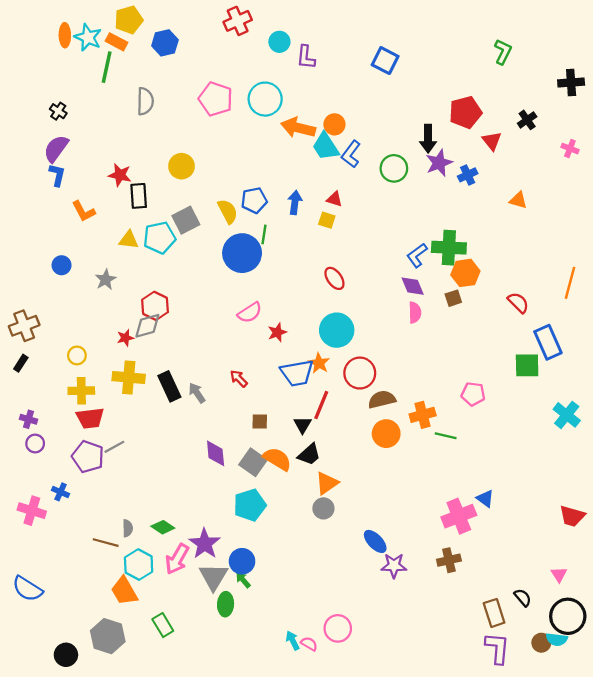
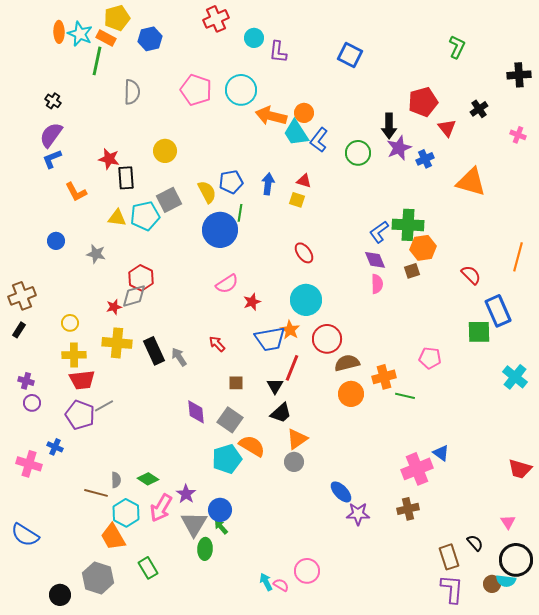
blue L-shape: (57, 175) -> (52, 159), turned -125
orange triangle: (518, 200) -> (471, 182), size x1.8
gray star: (106, 280) -> (96, 254), turned -30
orange semicircle: (277, 459) -> (252, 446), moved
purple star: (205, 544) -> (186, 494), size x0.7

